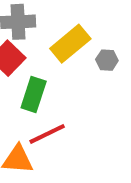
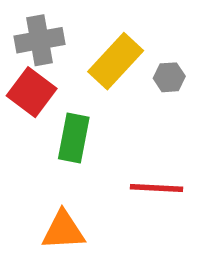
red line: (47, 134) -> (157, 188), moved, turned 36

